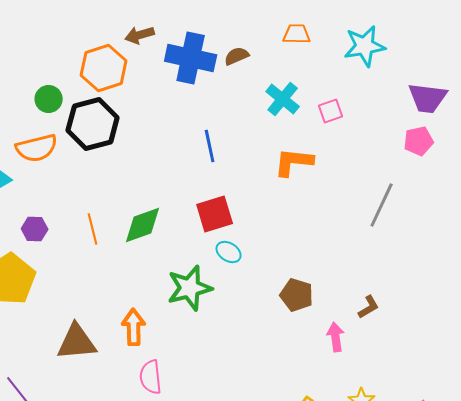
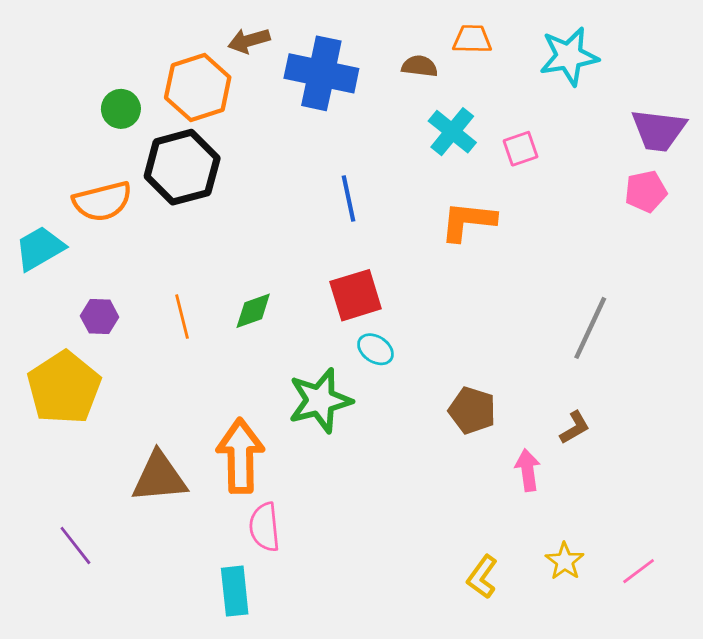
brown semicircle: (237, 56) -> (420, 66), moved, turned 30
green circle: (49, 99) -> (121, 109), moved
gray line: (382, 205) -> (590, 328), moved
green diamond: (143, 225) -> (253, 311), size x0.7
orange arrow: (134, 327) -> (240, 456), size x1.4

